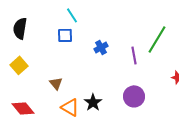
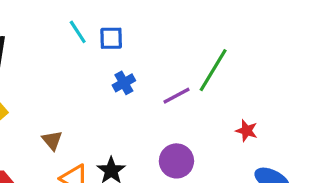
blue square: (65, 35) -> (111, 38), moved
purple line: (134, 55) -> (176, 96), turned 72

